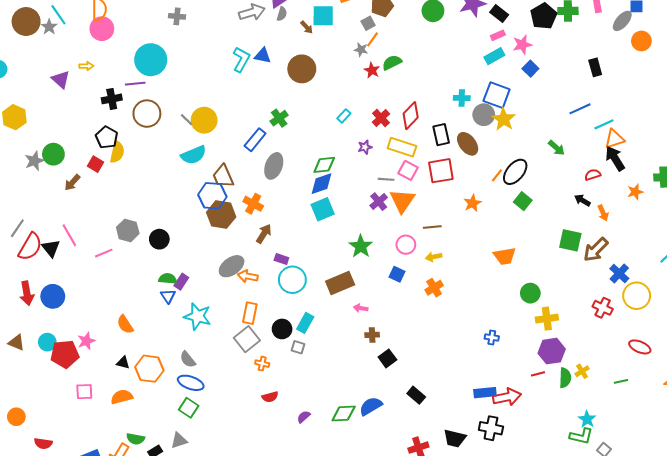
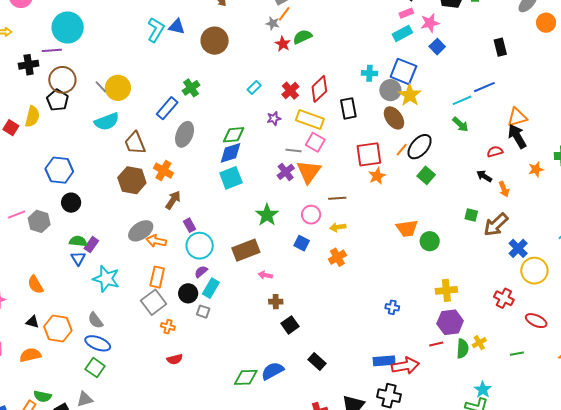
cyan line: (604, 124) -> (462, 100), moved
black pentagon: (107, 137) -> (58, 100), moved
brown ellipse: (468, 144) -> (394, 118), moved
red square: (441, 171) -> (369, 154), moved
blue hexagon: (212, 196) -> (59, 170), moved
gray hexagon: (128, 230) -> (39, 221), moved
green square: (570, 240) -> (471, 215), size x0.6
purple rectangle: (281, 259) -> (189, 225), turned 40
green circle: (530, 293) -> (430, 241), moved
red cross: (603, 308) -> (504, 298), moved
purple semicircle: (304, 417) -> (201, 272), moved

